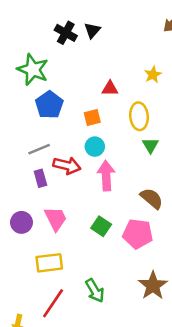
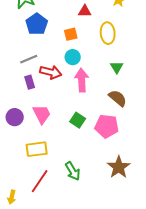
green triangle: (150, 145) -> (117, 67), moved

